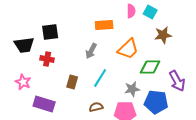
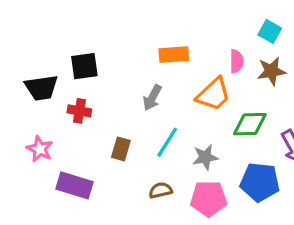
pink semicircle: (131, 11) -> (237, 61), moved
cyan square: (150, 12) -> (270, 31), moved
gray star: (132, 89) -> (205, 157), moved

